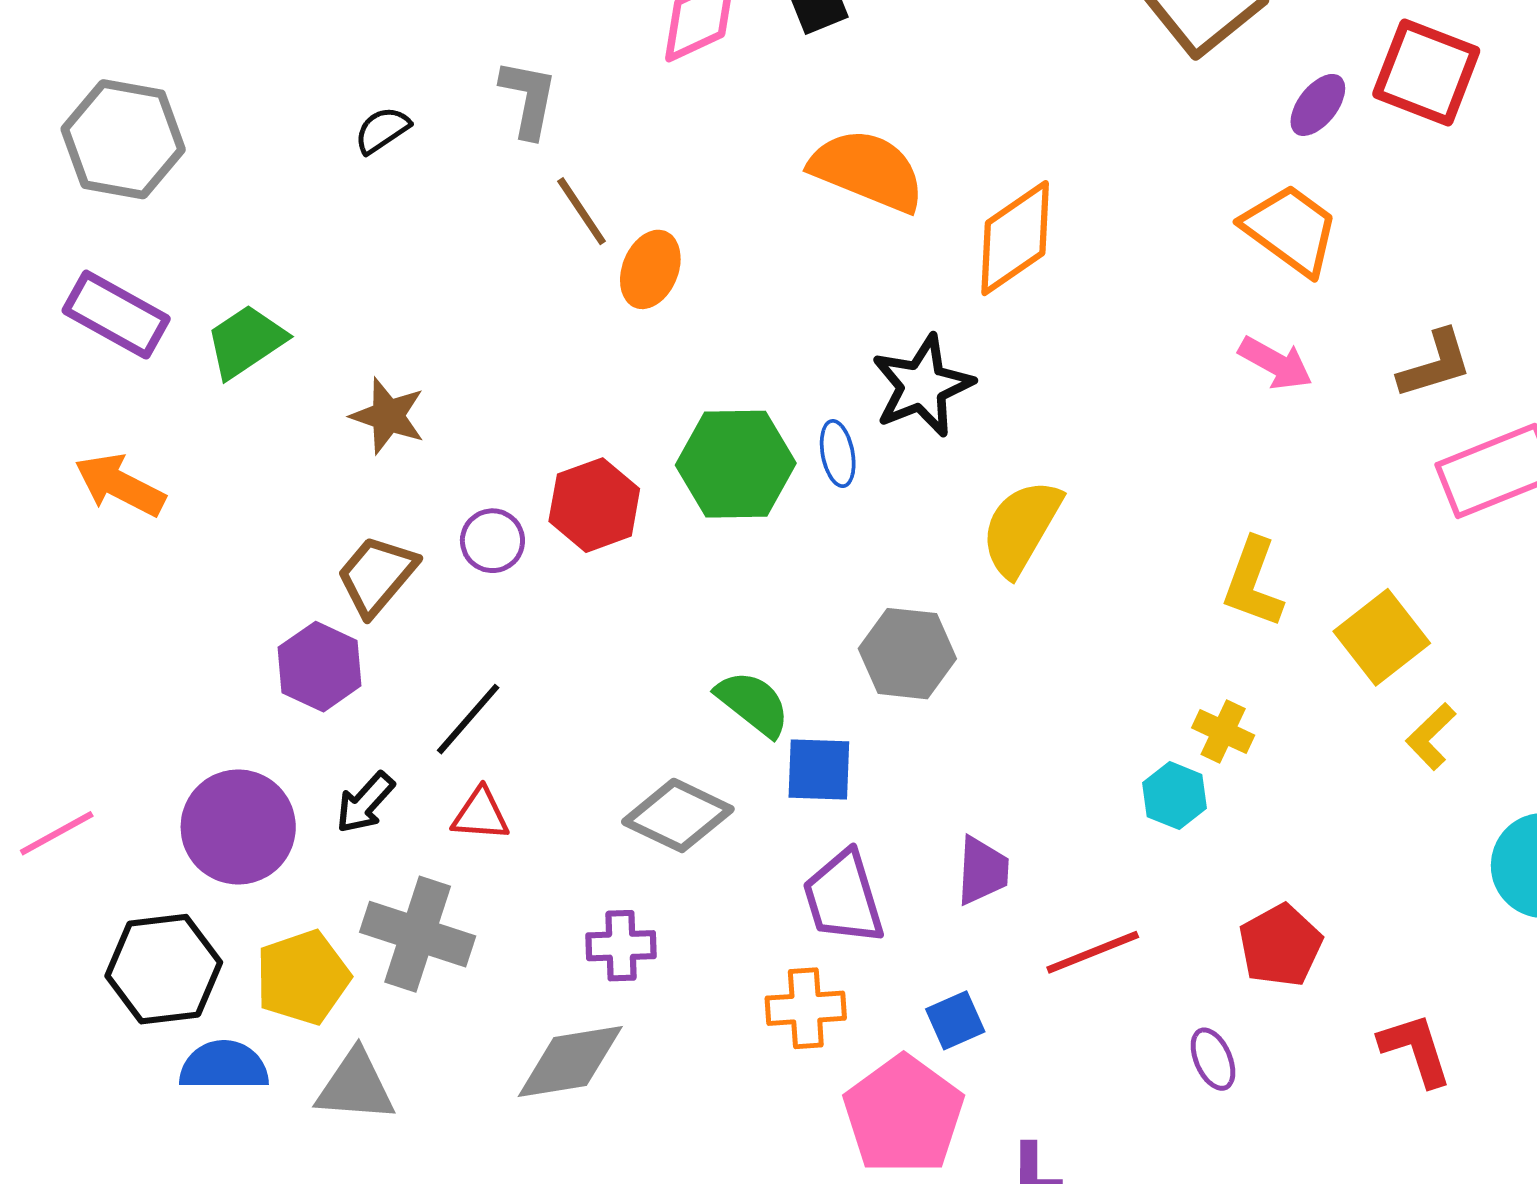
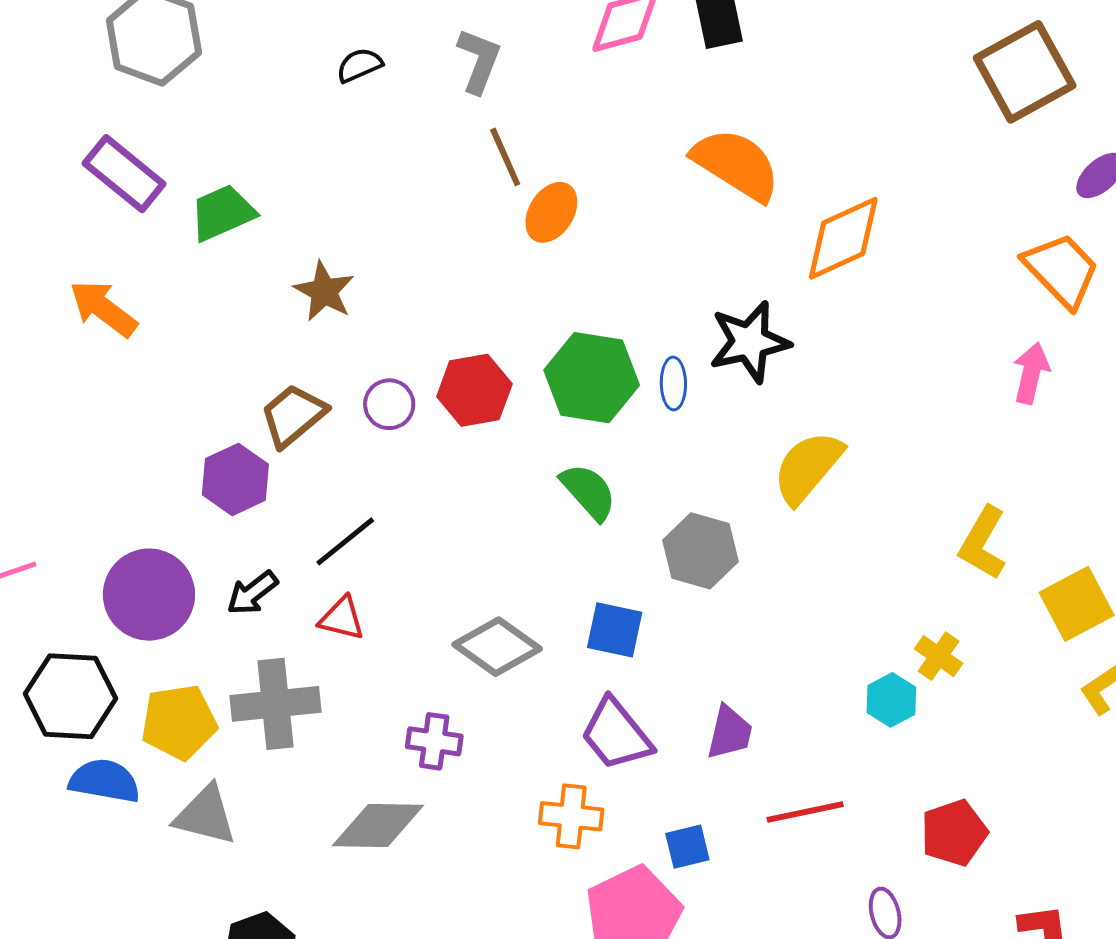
pink arrow: (1275, 363) -> (1031, 373), turned -116
green semicircle: (753, 703) -> (588, 492), moved
purple trapezoid: (843, 898) -> (616, 734), turned -32
gray cross: (418, 934) -> (275, 704), turned -34

